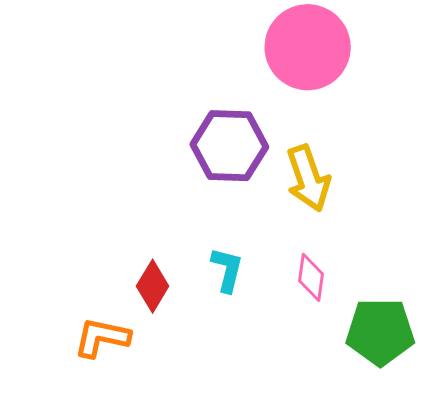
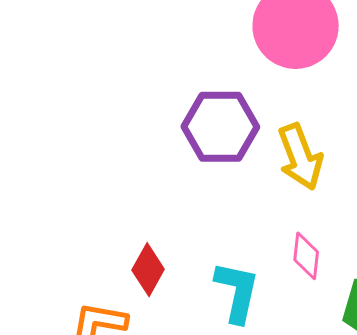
cyan L-shape: (227, 270) -> (237, 292), moved, size x1.4

